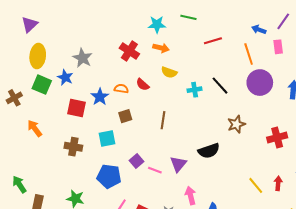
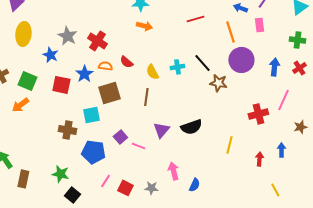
red cross: (129, 51) -> (97, 41), moved
yellow semicircle: (169, 72) -> (152, 72), moved, turned 42
green square: (42, 85) -> (27, 81), moved
brown square: (125, 116) -> (109, 93), size x1.6
brown star: (236, 124) -> (218, 83), moved, turned 30
orange arrow: (35, 128) -> (20, 105), turned -90
brown cross: (73, 147) -> (67, 130), moved
purple triangle: (178, 164) -> (161, 130), moved
yellow line: (256, 185) -> (229, 145), moved, turned 54

